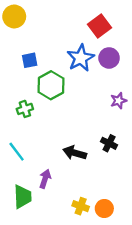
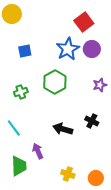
green hexagon: (51, 85) -> (55, 82), moved
purple arrow: (45, 179) -> (38, 151), turned -42
orange circle: (104, 209) -> (96, 178), moved

